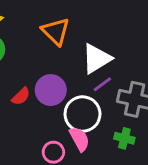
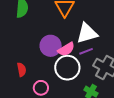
red semicircle: (21, 96) -> (22, 70), moved, turned -72
pink semicircle: (80, 139) -> (66, 49), moved, turned 72

